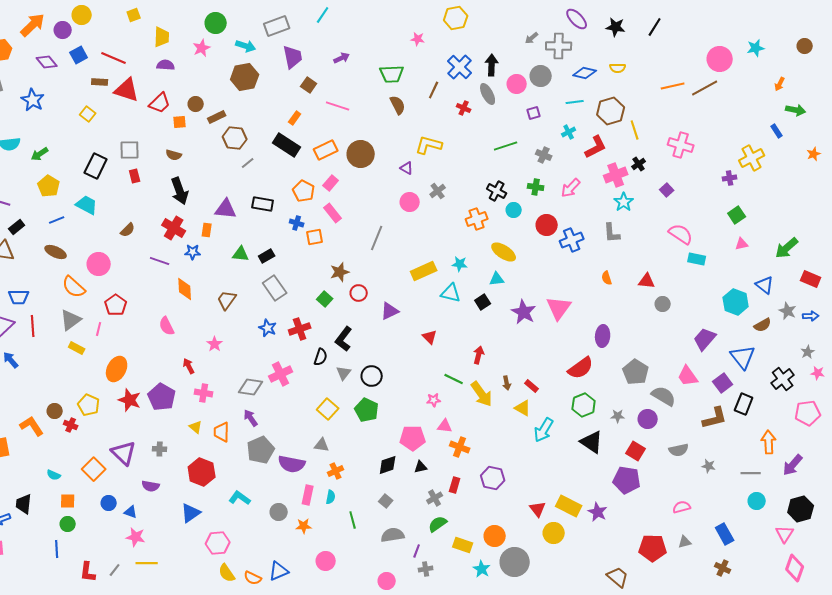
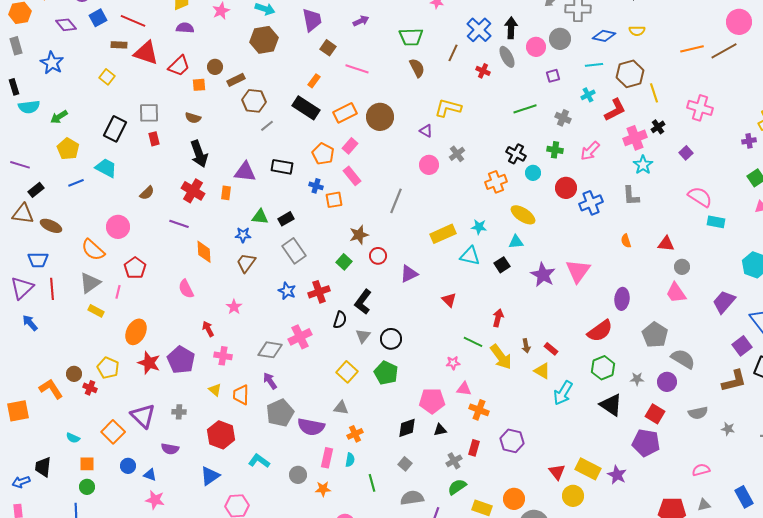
brown ellipse: (56, 252) -> (51, 226), moved
blue star: (193, 252) -> (243, 235), moved
pink trapezoid: (688, 376) -> (676, 293), moved

